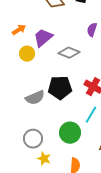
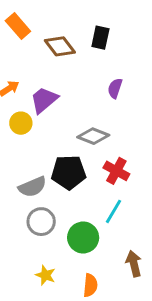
gray diamond: (69, 53) -> (93, 136), moved
gray circle: (33, 139) -> (41, 222), moved

